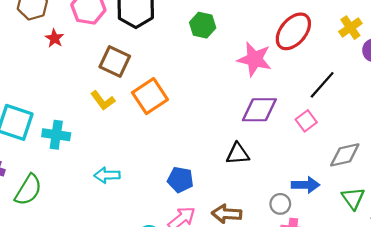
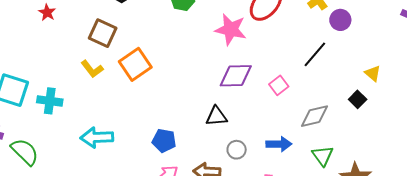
black line: (322, 85) -> (315, 54), moved
cyan arrow: (107, 175) -> (97, 137), size x1.4
green semicircle: (28, 190) -> (25, 152), turned -76
gray circle: (280, 204) -> (237, 150), moved

